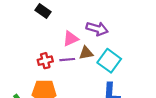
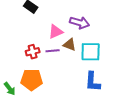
brown triangle: (86, 53) -> (70, 45), turned 32
cyan square: (109, 61) -> (91, 52), turned -35

